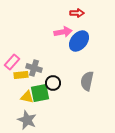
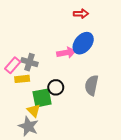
pink arrow: (63, 32) -> (66, 53), moved
gray cross: (34, 68) -> (29, 62), moved
yellow triangle: (27, 97) -> (34, 111), moved, turned 32

